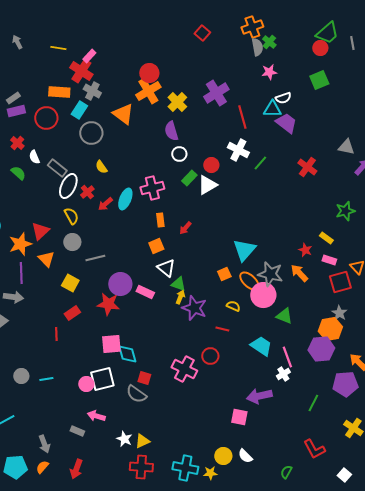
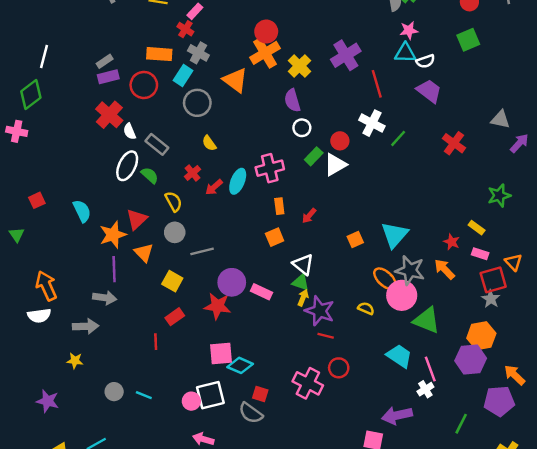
red cross: (81, 71) -> (185, 29), size x0.6
cyan triangle: (272, 109) -> (405, 53), moved
red cross: (17, 143) -> (109, 115), size x1.6
green semicircle: (18, 173) -> (150, 175), moved
white ellipse: (68, 186) -> (127, 166), moved
cyan triangle: (244, 250) -> (395, 235), moved
white triangle: (166, 268) -> (303, 264), moved
orange square: (224, 274) -> (355, 239), moved
gray star: (339, 313) -> (491, 299), moved
green triangle: (284, 316) -> (427, 320), size x1.4
red line: (222, 329) -> (326, 336), moved
cyan diamond: (127, 354) -> (240, 365), turned -50
cyan line: (46, 379) -> (144, 395), turned 32

